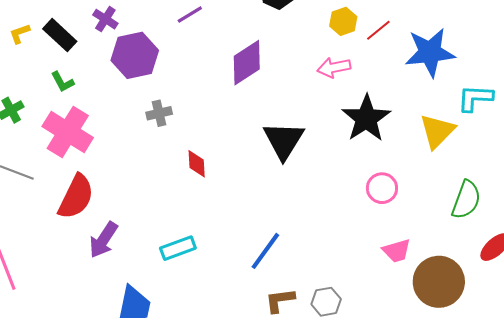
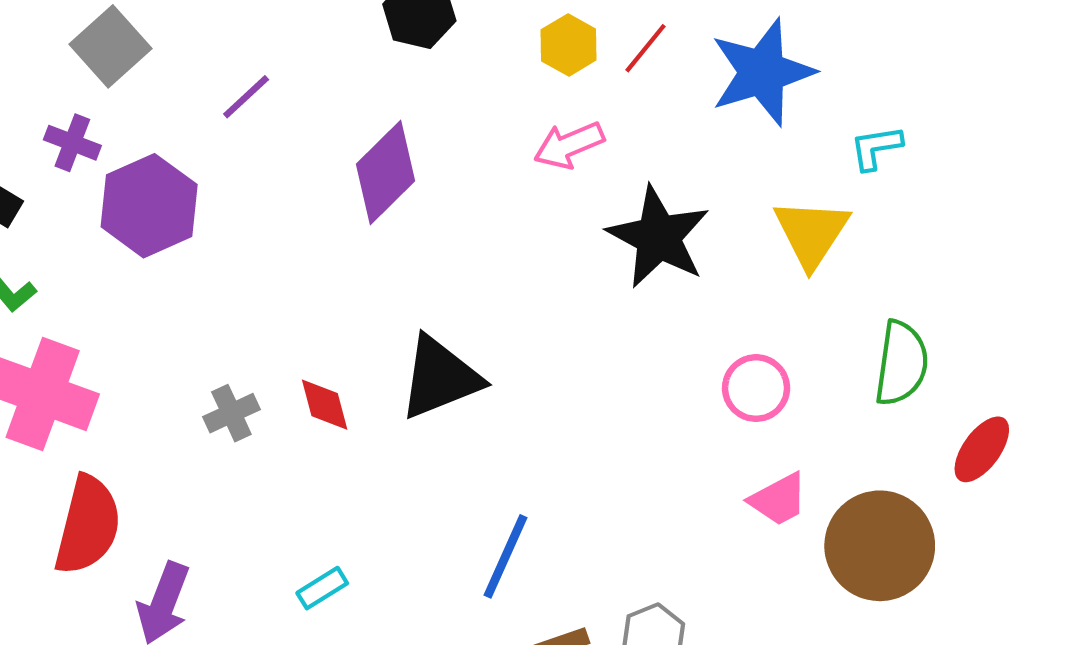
cyan L-shape: (475, 98) -> (876, 148), size x0.7
gray cross: (159, 113) -> (231, 413), moved
black triangle: (284, 140) -> (440, 378), moved, turned 48
pink circle: (382, 188) -> (756, 388), moved
cyan rectangle: (178, 248) -> (322, 588), size x0.7

